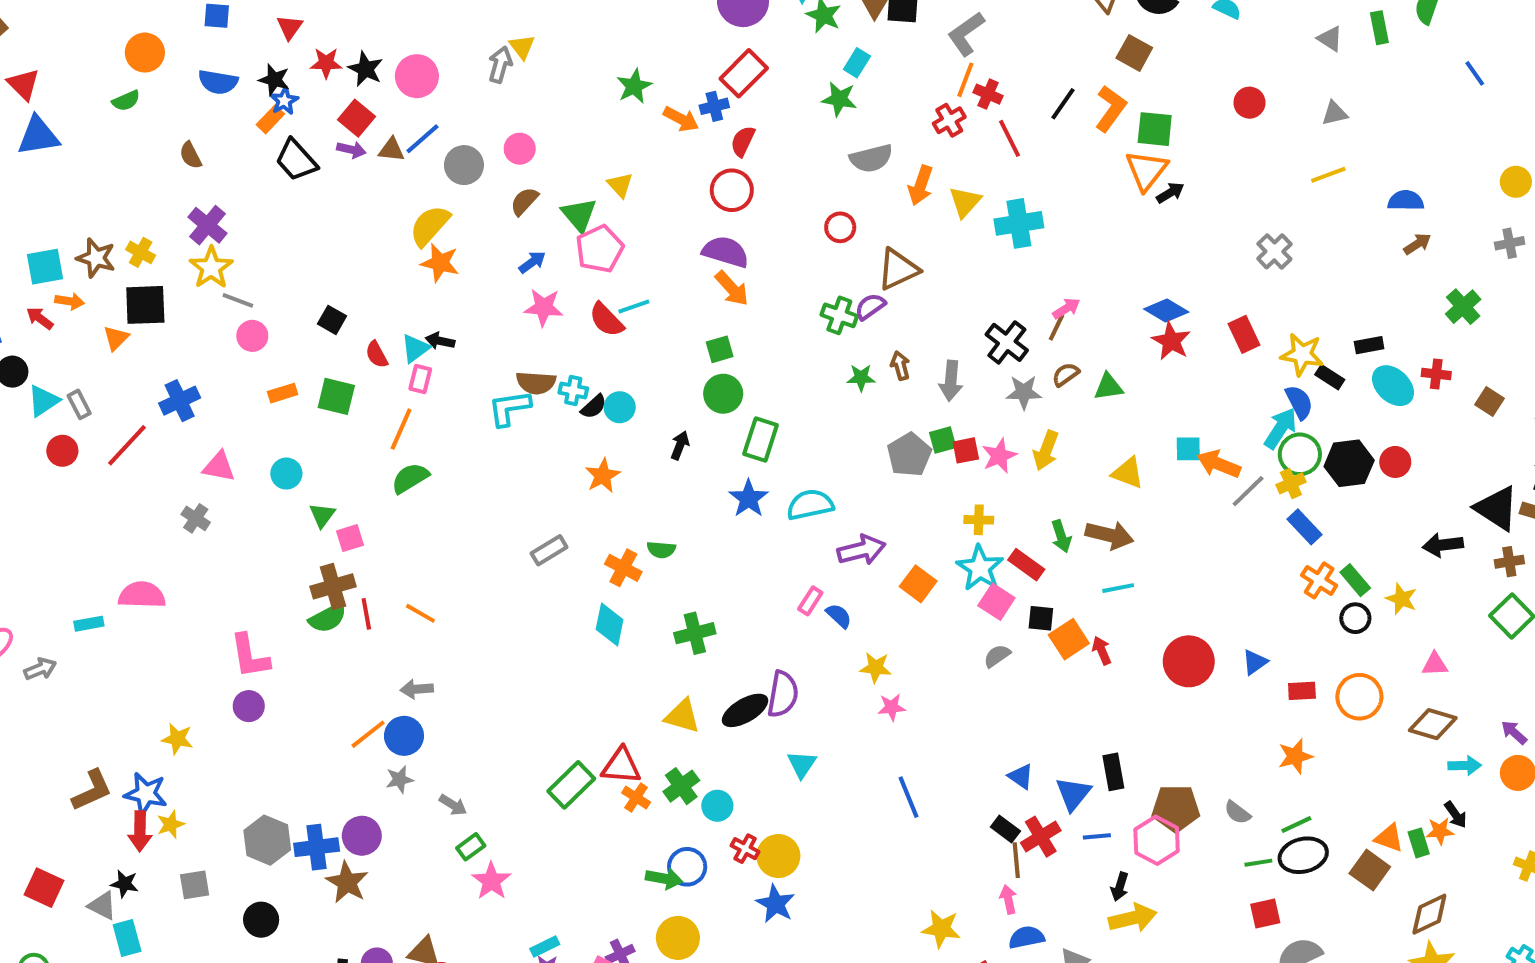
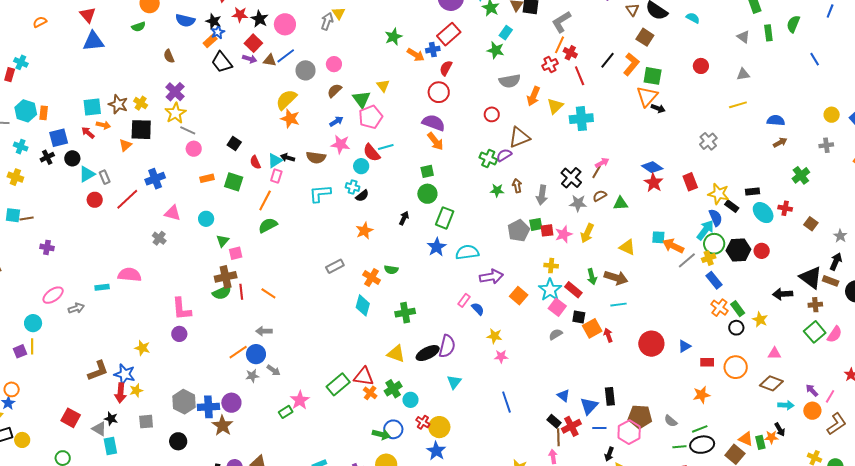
black arrow: (1170, 193) -> (658, 108), turned 48
brown semicircle: (536, 383) -> (316, 157), moved
cyan circle: (620, 407) -> (361, 166), moved
gray arrow: (453, 805) -> (274, 370), moved
pink star: (491, 881) -> (300, 400), moved

